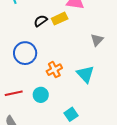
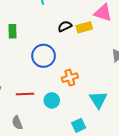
cyan triangle: (85, 74) -> (98, 100), moved

